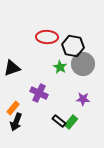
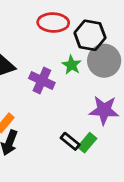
purple cross: (39, 93) -> (42, 80), moved
purple star: (83, 99) -> (104, 110), size x1.5

